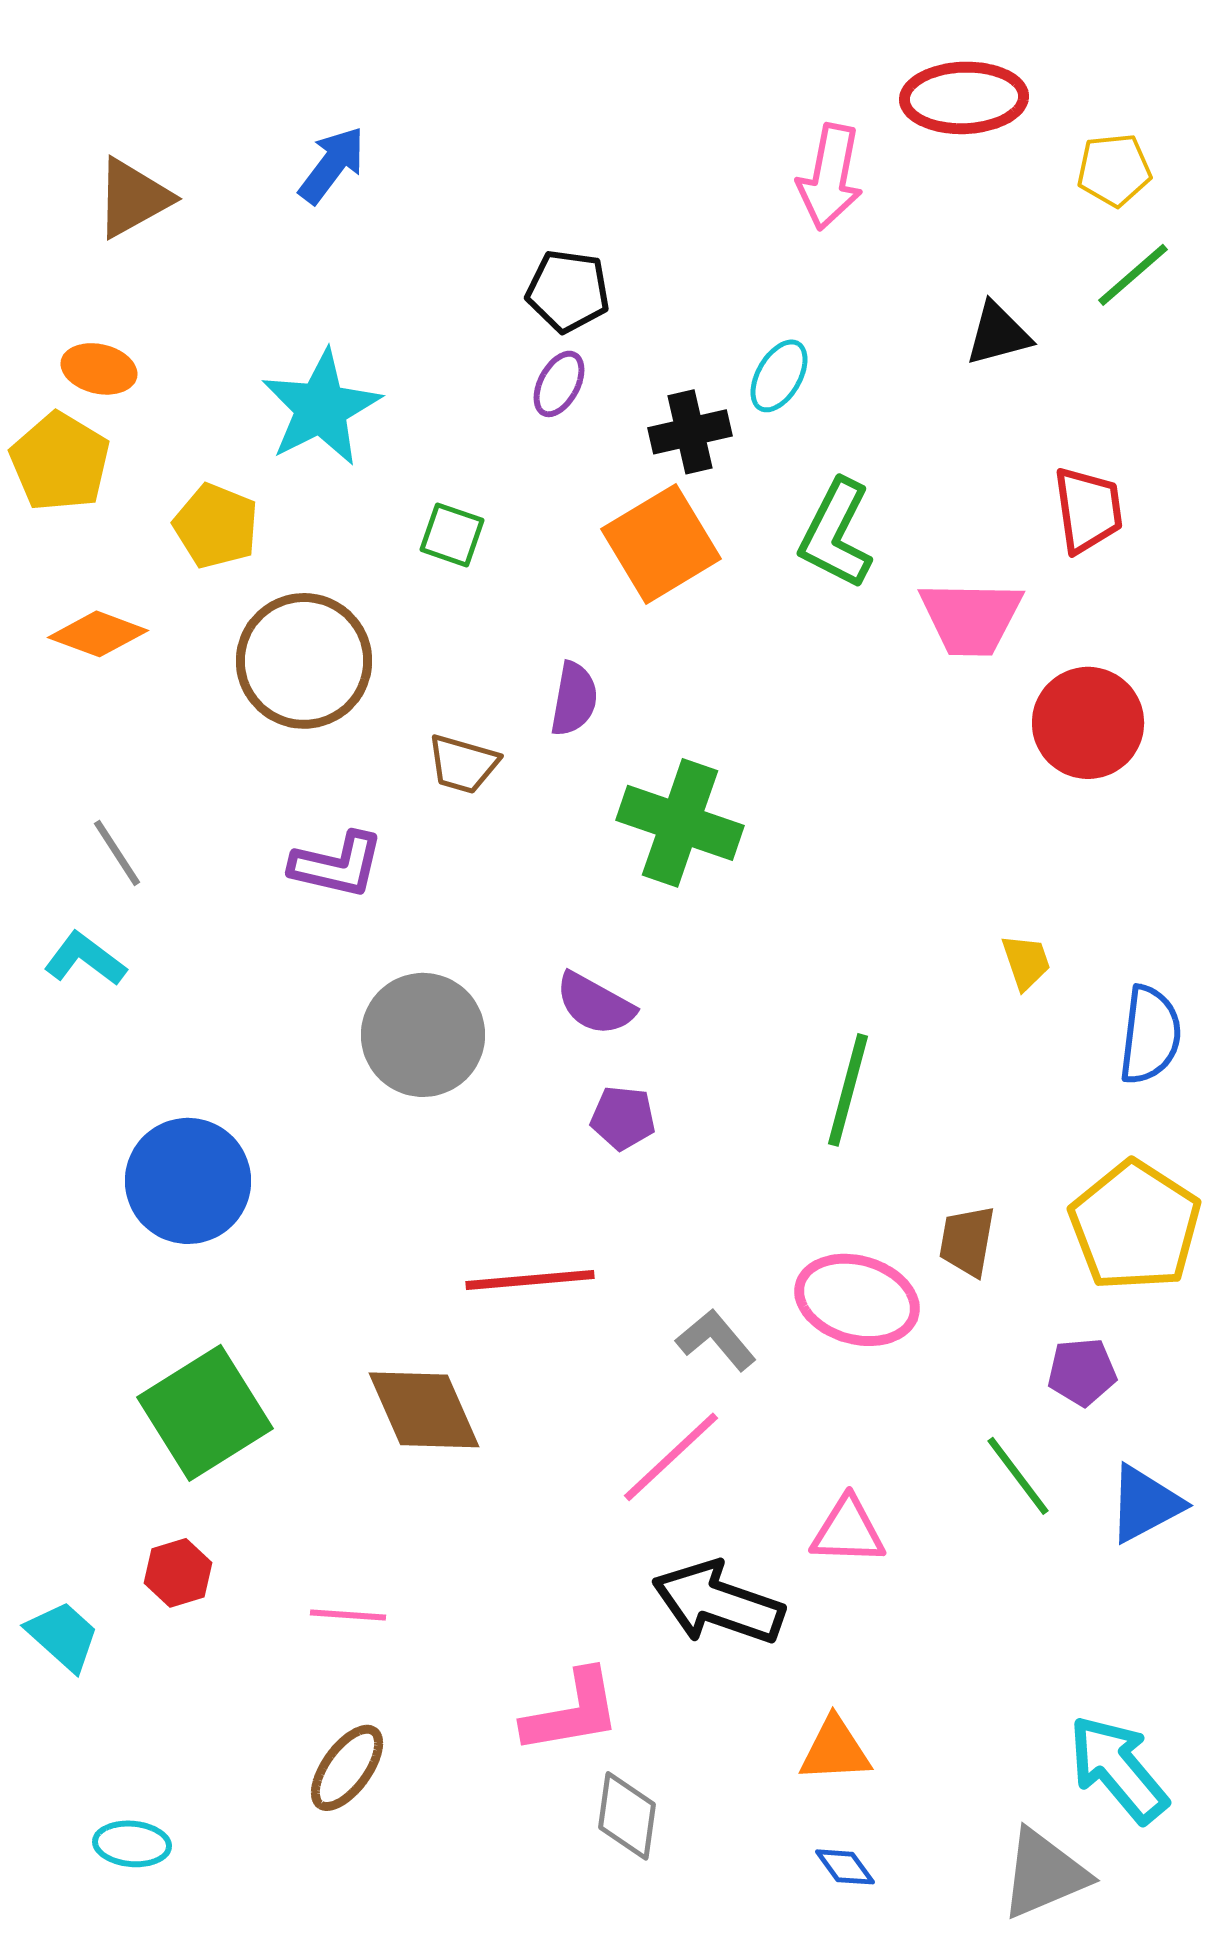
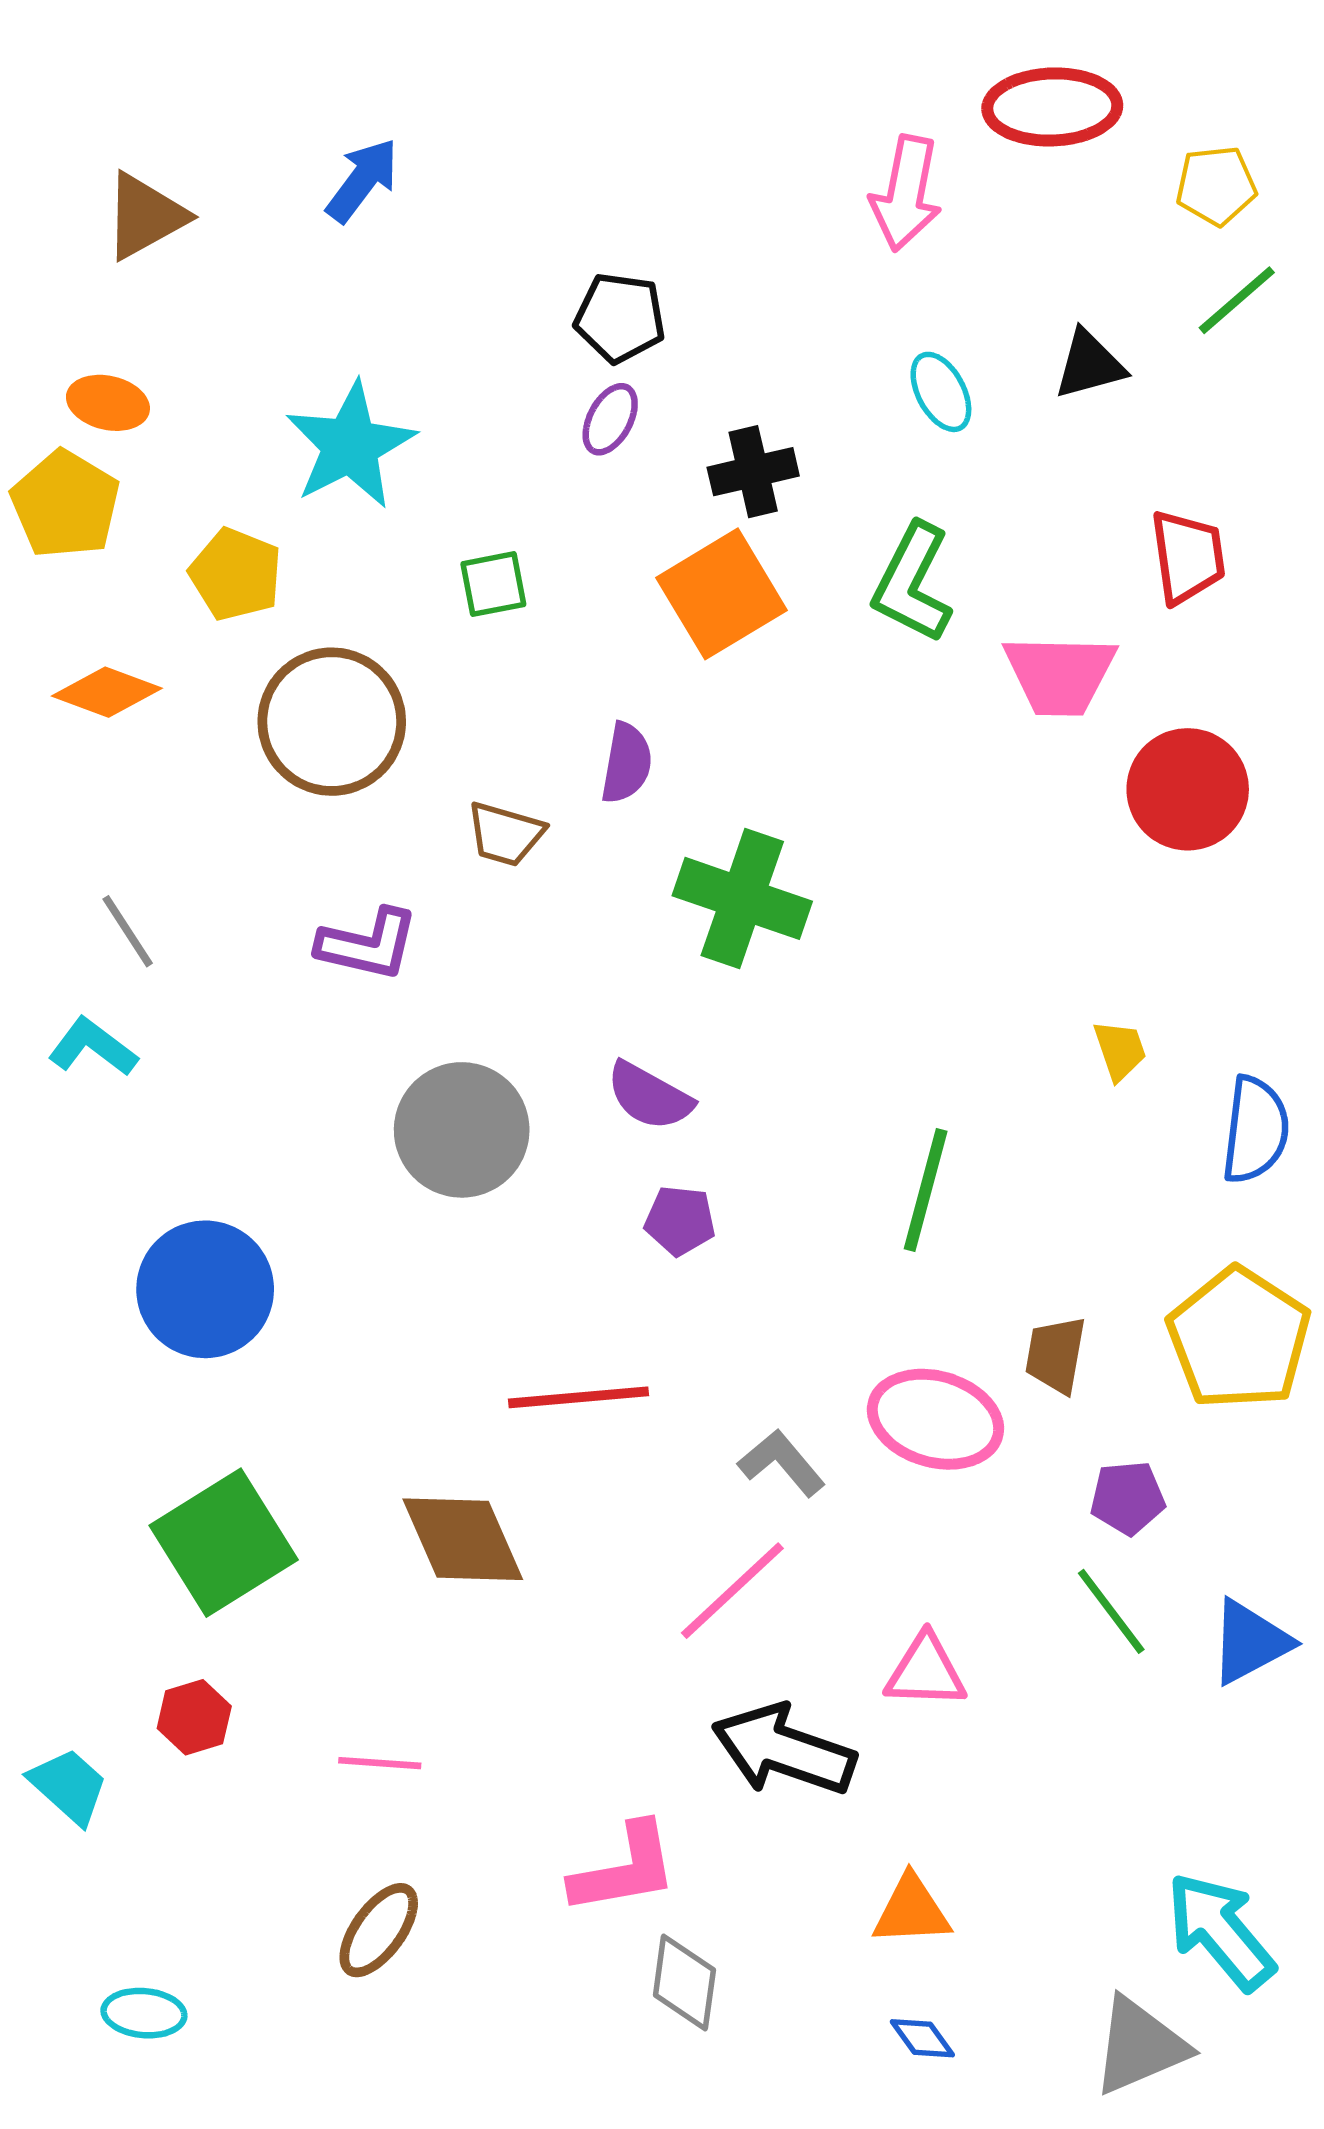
cyan ellipse: (779, 376) -> (941, 392), moved, turned -58
green square: (452, 535) -> (493, 584), turned -30
purple pentagon: (1082, 1372) -> (1128, 1498), moved

